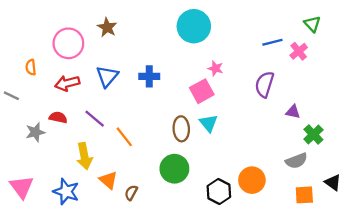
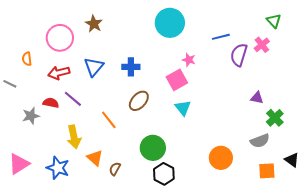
blue line: (272, 42) -> (221, 37), moved
purple semicircle: (264, 84) -> (239, 55), moved
purple line: (95, 119) -> (73, 99), moved
brown ellipse: (181, 129) -> (139, 101), moved, turned 45
pink triangle: (22, 187) -> (19, 164), turned 35
black hexagon: (219, 192) -> (164, 174), moved

